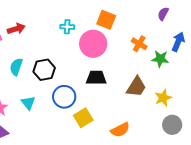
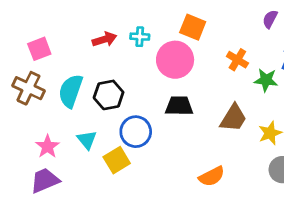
red arrow: (16, 29) -> (104, 39), moved
cyan semicircle: (16, 67) -> (71, 91), size x1.4
yellow square: (83, 118) -> (117, 160), moved

